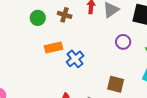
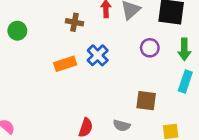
green circle: (38, 18) -> (17, 31), moved
blue cross: (75, 59) -> (98, 55), moved

